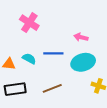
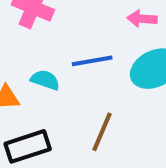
brown line: (52, 88) -> (102, 132), turned -36

